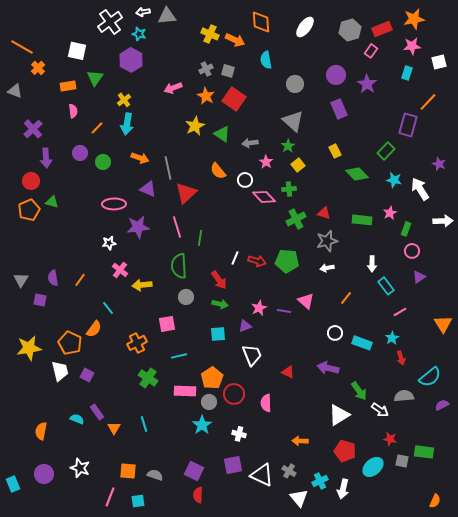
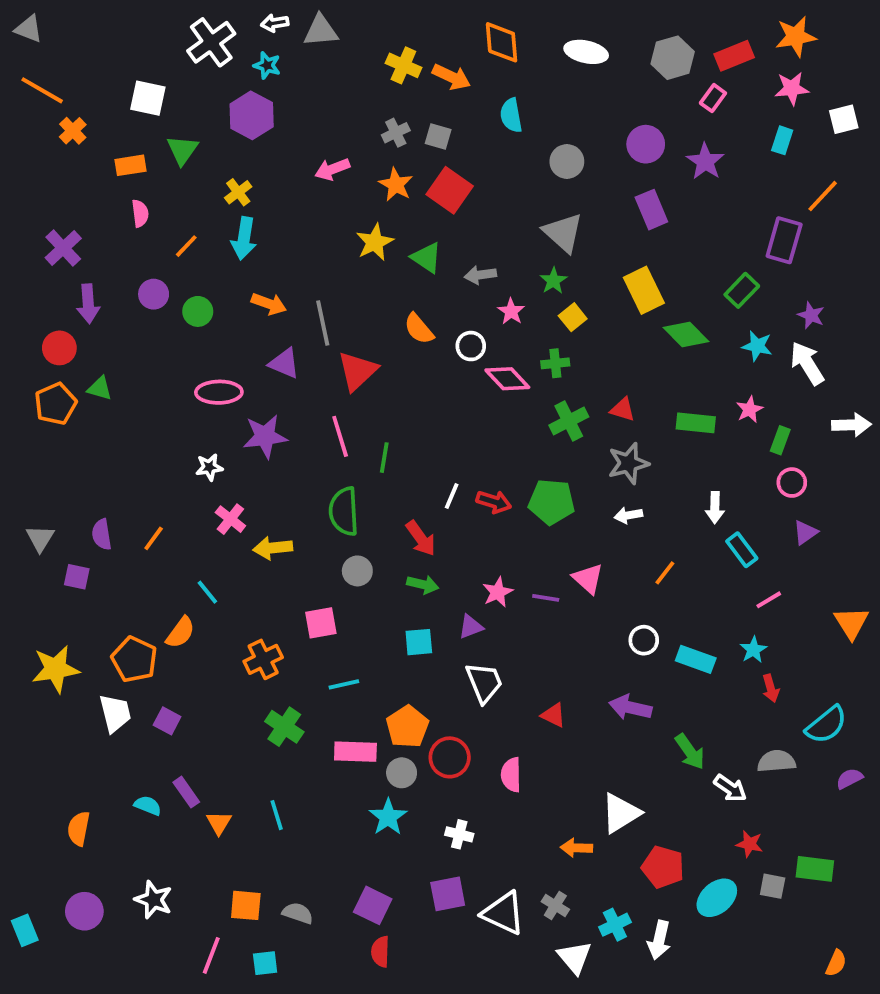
white ellipse: (305, 27) -> (586, 52), turned 65
gray triangle: (15, 91) -> (29, 29), moved
yellow rectangle: (335, 151) -> (644, 290), size x1.6
purple star: (439, 164) -> (811, 315), moved
white triangle: (339, 415) -> (621, 813), moved

